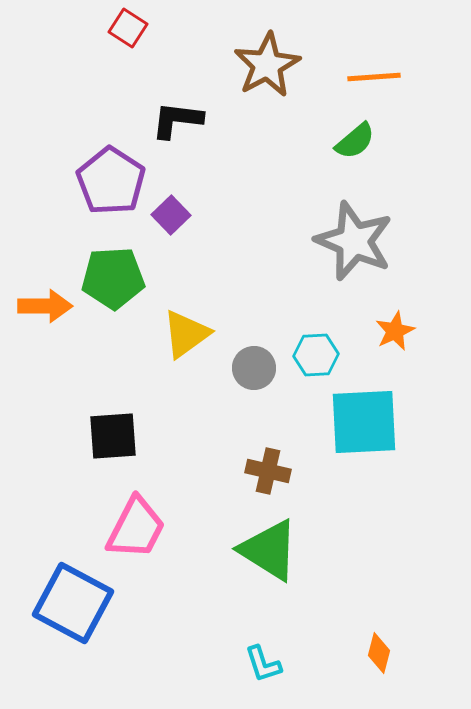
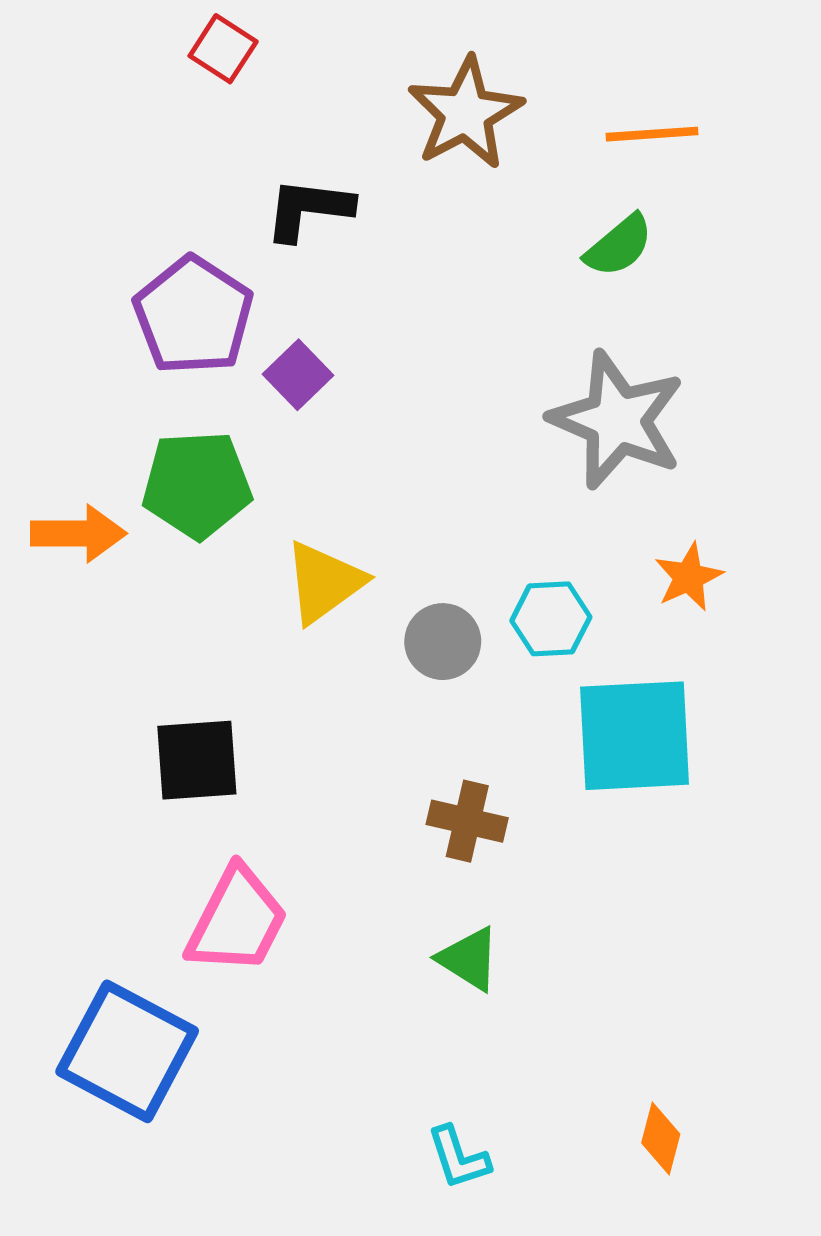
green triangle: (269, 550) -> (469, 959), size x0.6

